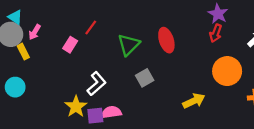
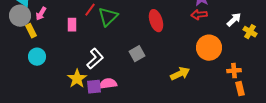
red arrow: (216, 33) -> (199, 15), turned 63
pink rectangle: (70, 45) -> (72, 25), turned -32
green triangle: (129, 45) -> (108, 17), moved
cyan circle: (15, 87) -> (37, 57), moved

